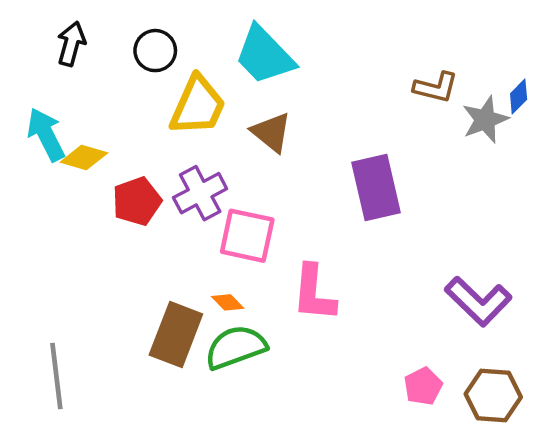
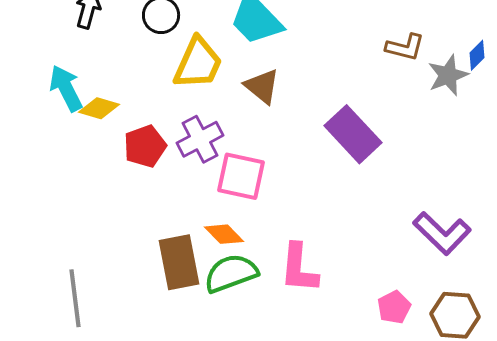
purple rectangle: (376, 187) -> (353, 134), turned -30
pink L-shape: (314, 293) -> (299, 268), moved
orange diamond: (228, 302) -> (224, 234), size x1.4
brown rectangle: (176, 335) -> (179, 262), turned -32

